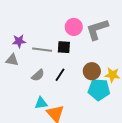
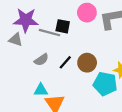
purple star: (19, 41) -> (26, 20), size x1.6
black square: (64, 47) -> (63, 26), moved
brown circle: (92, 71) -> (87, 63), moved

